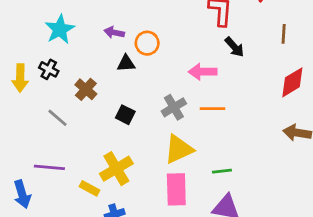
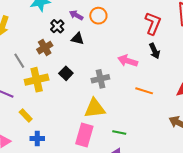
orange circle: (147, 43) -> (98, 16), moved
black cross: (49, 69) -> (57, 26), moved
orange line: (212, 109) -> (144, 91), moved
yellow cross: (116, 169) -> (37, 80), moved

